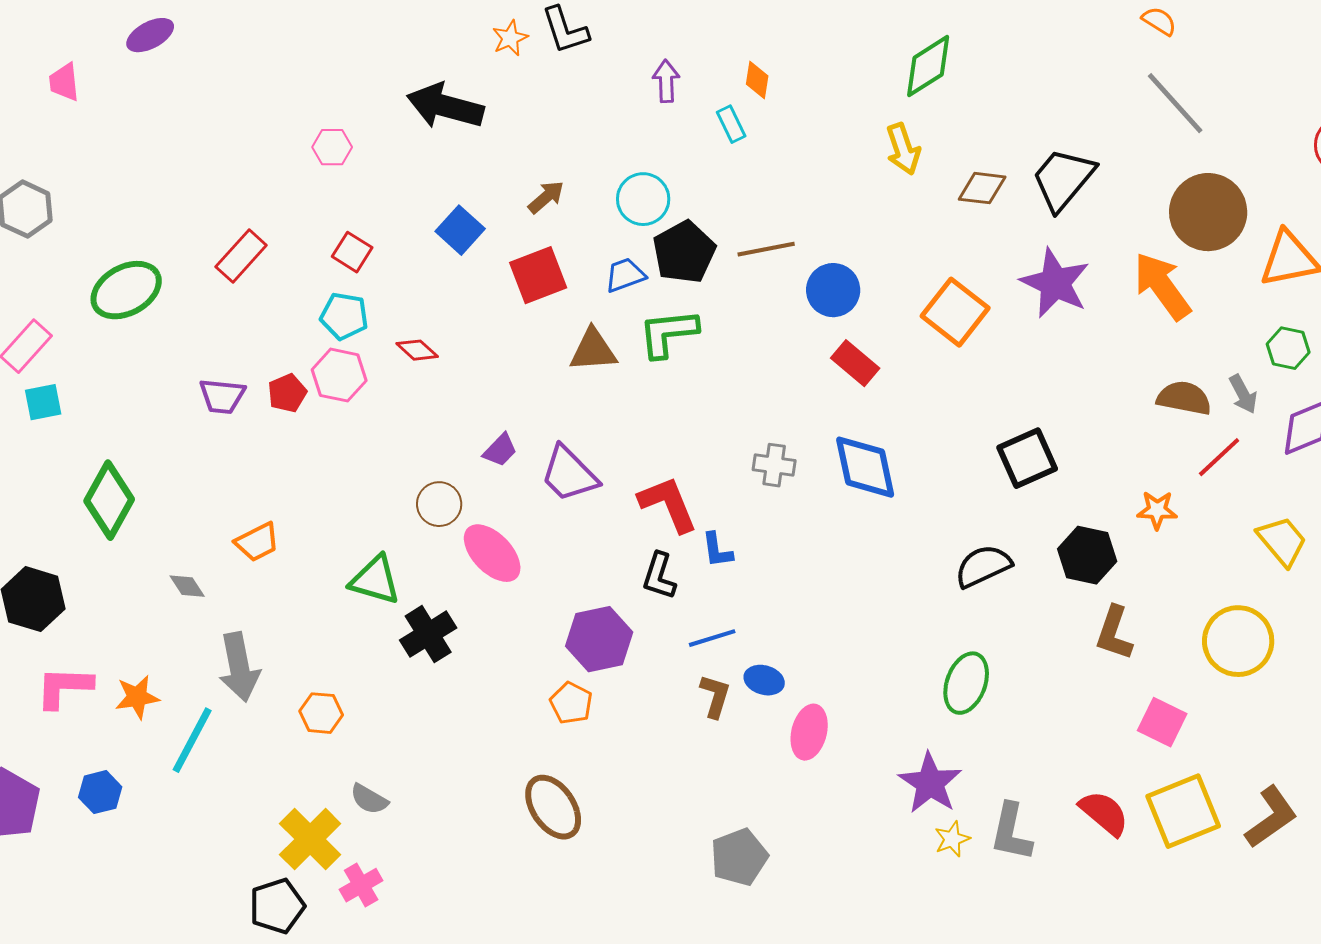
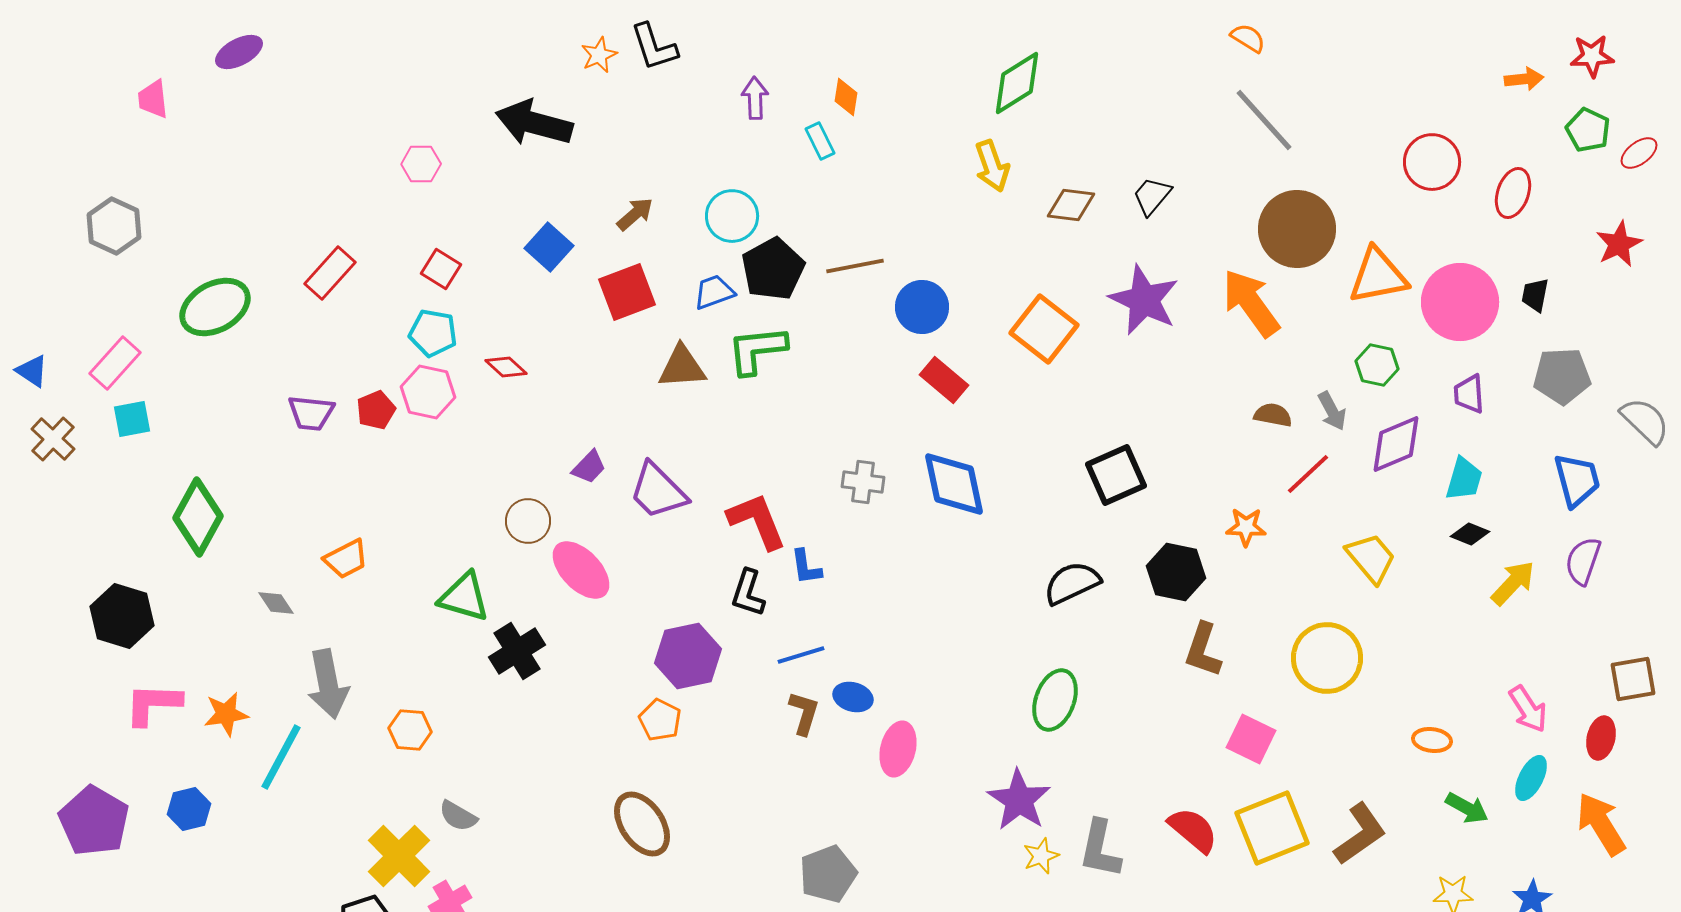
black trapezoid: (1063, 179) -> (1152, 196), size x0.6
brown semicircle: (1184, 398) -> (1273, 415), size x0.7

